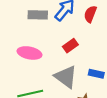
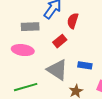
red semicircle: (90, 14) -> (73, 21), moved
gray rectangle: (38, 15) -> (30, 27), moved

